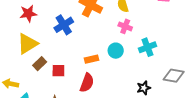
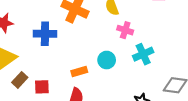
blue cross: (64, 25) -> (45, 34), turned 36
pink cross: (125, 26) -> (125, 30), moved

